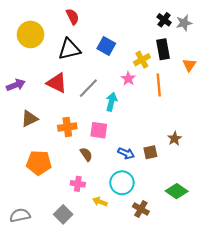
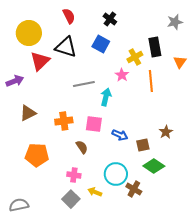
black cross: (164, 20) -> (110, 19), moved
black triangle: (69, 49) -> (66, 47), turned 30
red triangle: (57, 83) -> (40, 61), moved, turned 50
gray line: (88, 88) -> (84, 84), turned 35
blue arrow: (126, 153) -> (120, 135), moved
green diamond: (177, 191) -> (154, 166), moved
brown cross: (141, 209) -> (134, 189), moved
gray square: (63, 214) -> (71, 199), moved

